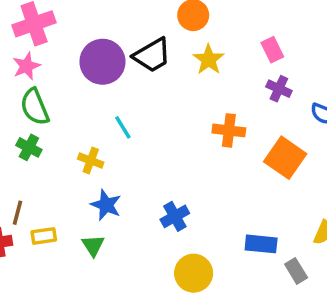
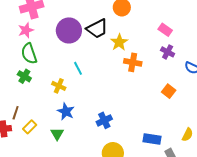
pink rectangle: (272, 50) -> (165, 30), turned -32
yellow star: (209, 59) -> (119, 42), moved
orange cross: (229, 130) -> (133, 62), moved
orange square: (285, 158) -> (169, 91), size x0.6
yellow rectangle: (44, 236) -> (30, 127), turned -40

